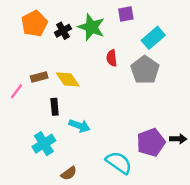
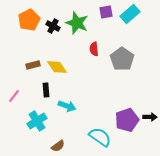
black cross: (63, 31) -> (53, 26), turned -32
cyan rectangle: (153, 38) -> (130, 14), moved
pink line: (17, 91) -> (14, 96), moved

